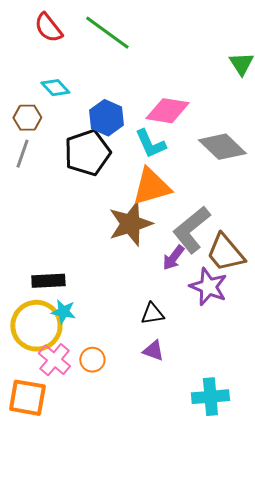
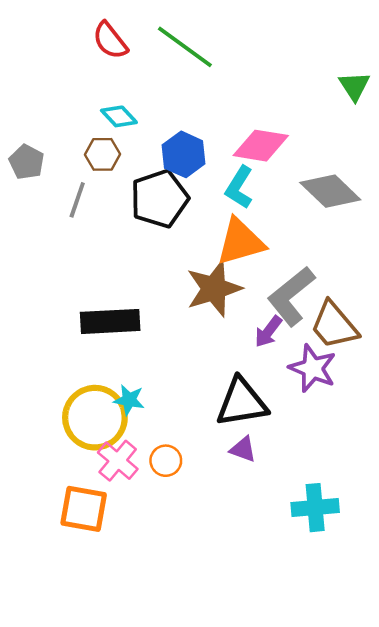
brown hexagon: (27, 118) -> (103, 154), moved
cyan L-shape: (150, 144) -> (239, 187), turned 56
black rectangle: (48, 281) -> (110, 321), moved, size x1.4
black triangle: (152, 314) -> (242, 402), size x1.8

